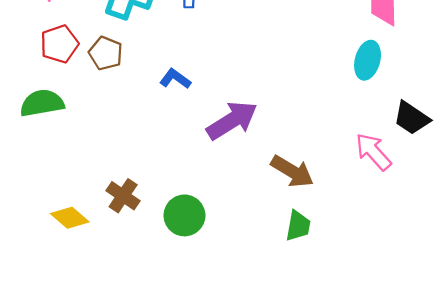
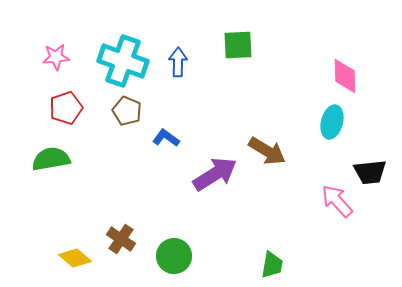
brown pentagon: (106, 53) -> (127, 111), moved
black trapezoid: (412, 118) -> (370, 172), turned -40
brown arrow: (292, 171) -> (267, 151), moved

